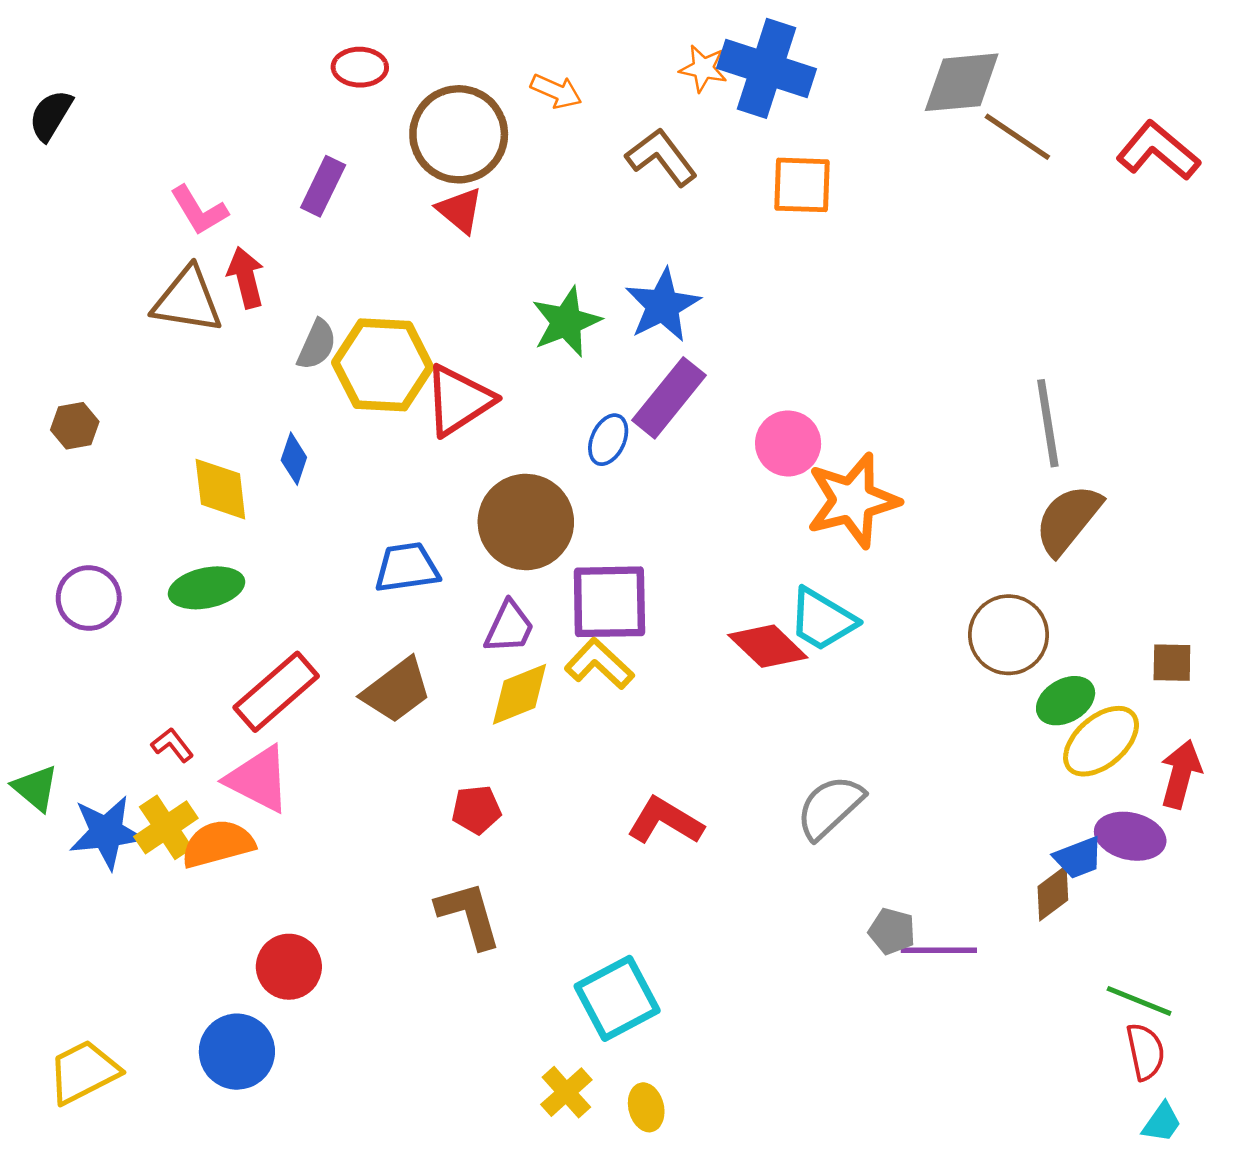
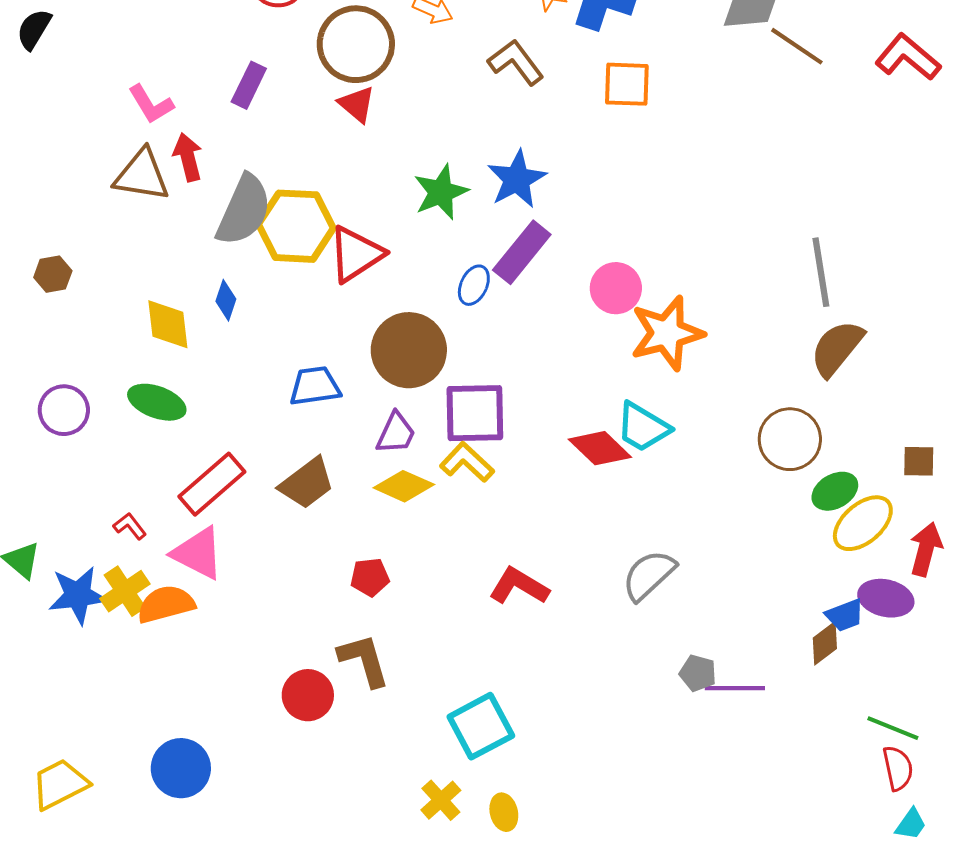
gray semicircle: (317, 345) -> (244, 210), size x1.8
green ellipse: (207, 588) -> (157, 402), turned 32
yellow diamond: (519, 694) -> (404, 486), turned 46
red circle: (289, 967) -> (308, 695), moved

